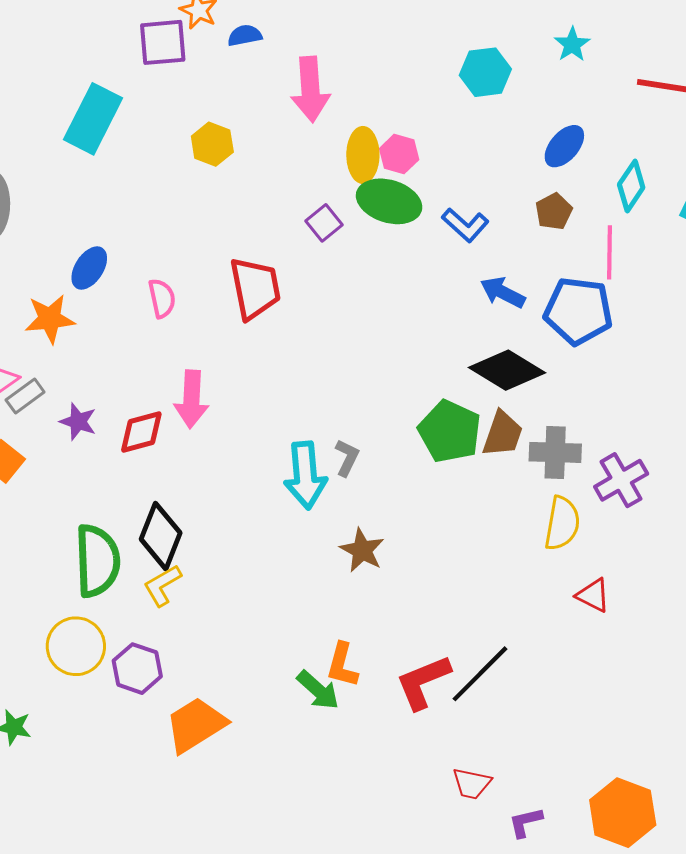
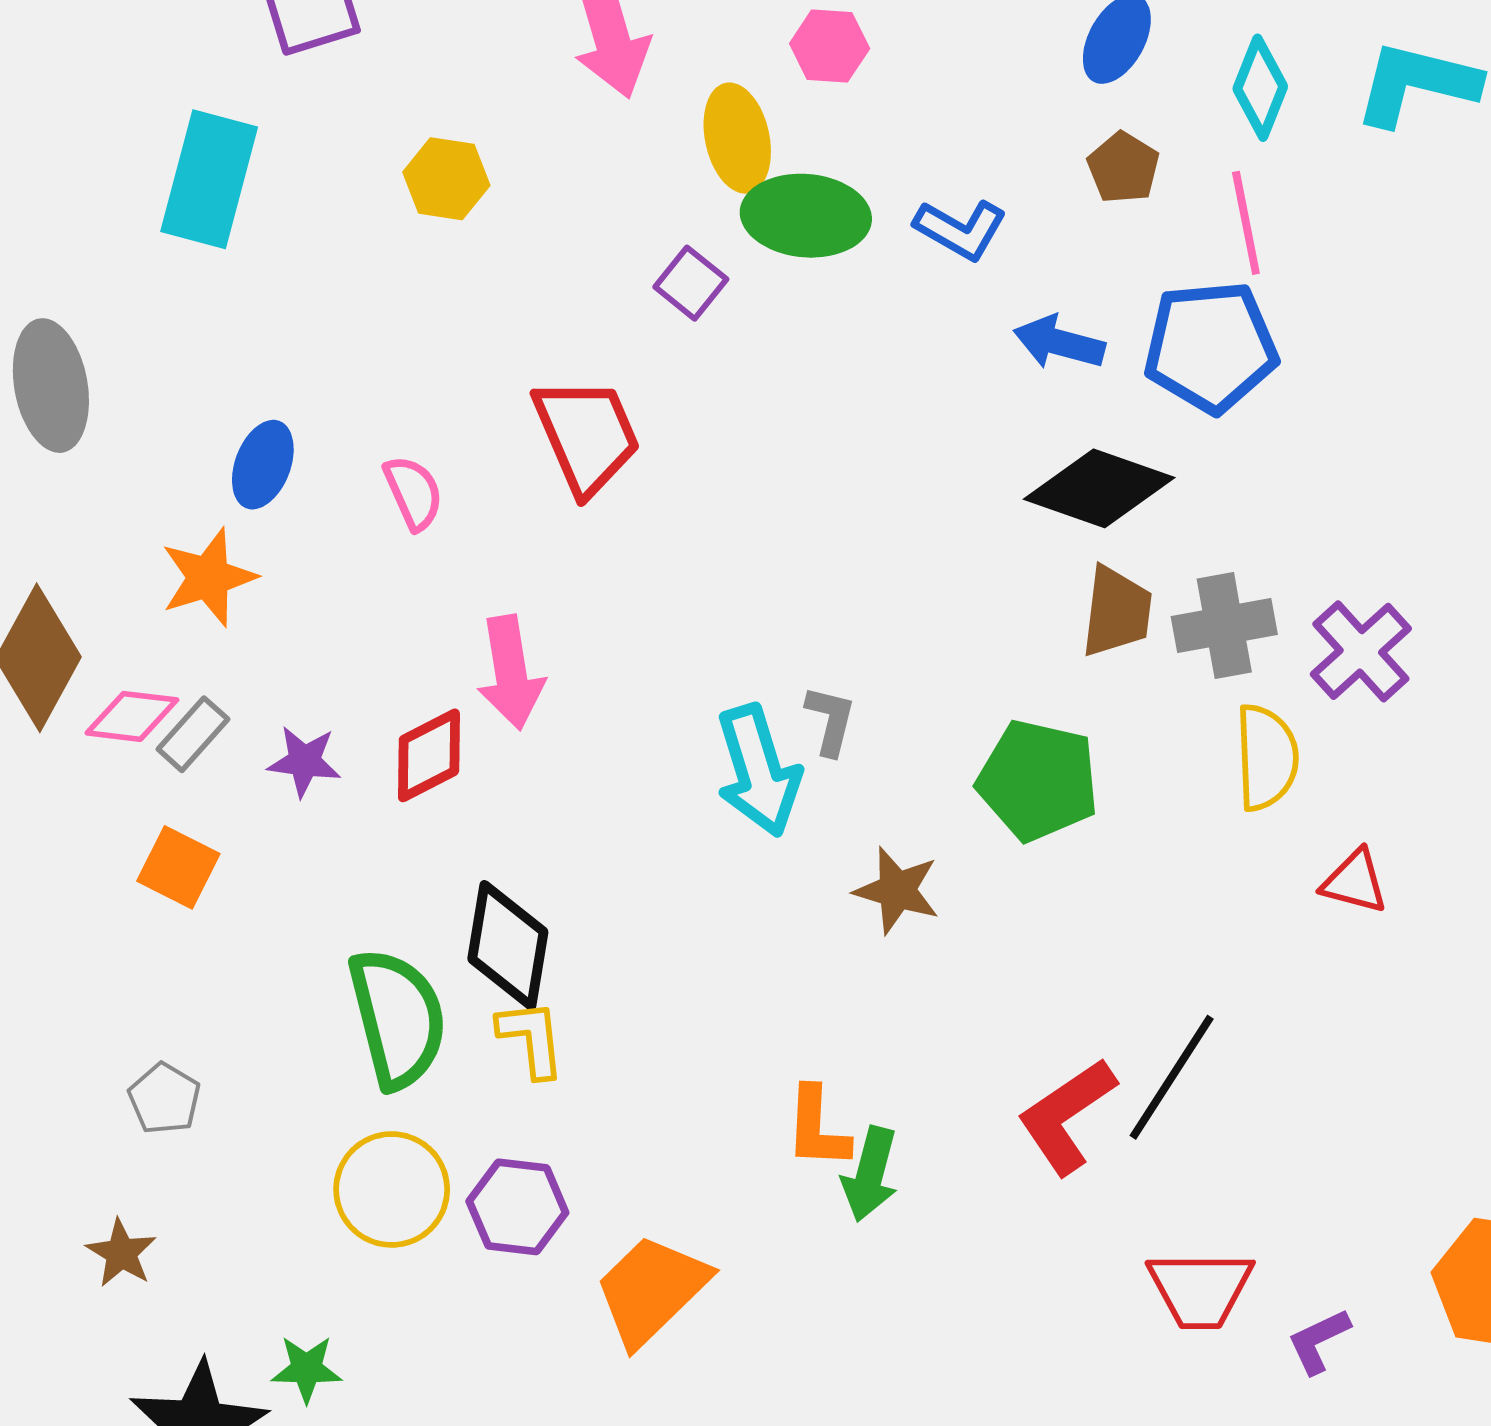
pink hexagon: (399, 154) -> (830, 46), moved
green pentagon: (450, 431) -> (1038, 780), moved
yellow L-shape: (162, 585) -> (531, 1038), turned 126
orange L-shape: (342, 665) -> (817, 1128), moved
green arrow: (318, 690) -> (870, 1174), turned 75
red trapezoid: (472, 784) -> (1200, 1289), size x1.4

